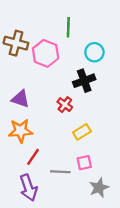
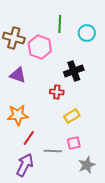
cyan circle: (94, 52) -> (87, 33), moved
purple triangle: (20, 99) -> (18, 75), moved
red cross: (65, 105) -> (57, 92), turned -32
purple arrow: (28, 188) -> (25, 165), turned -135

